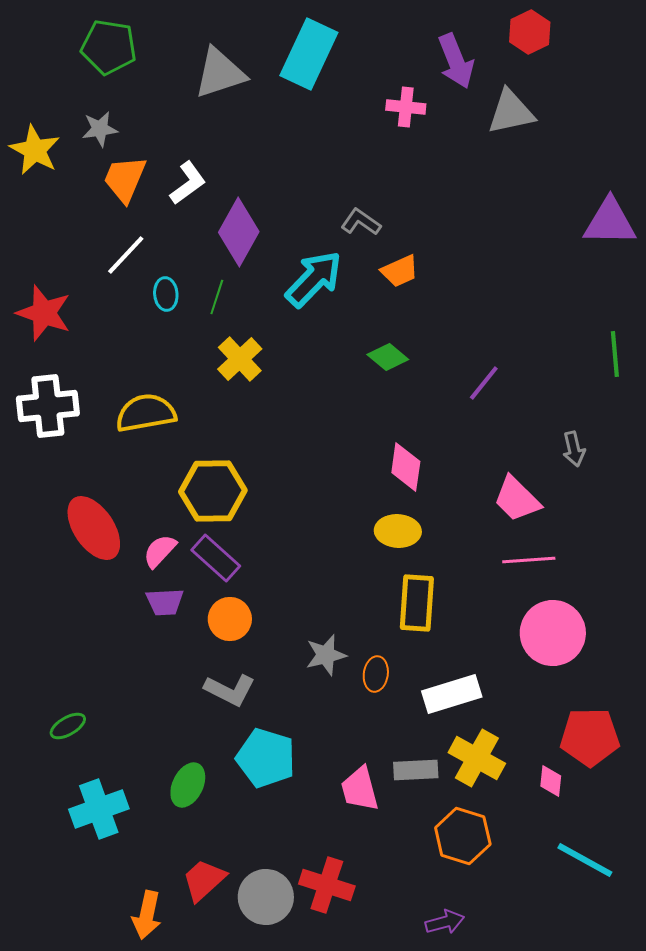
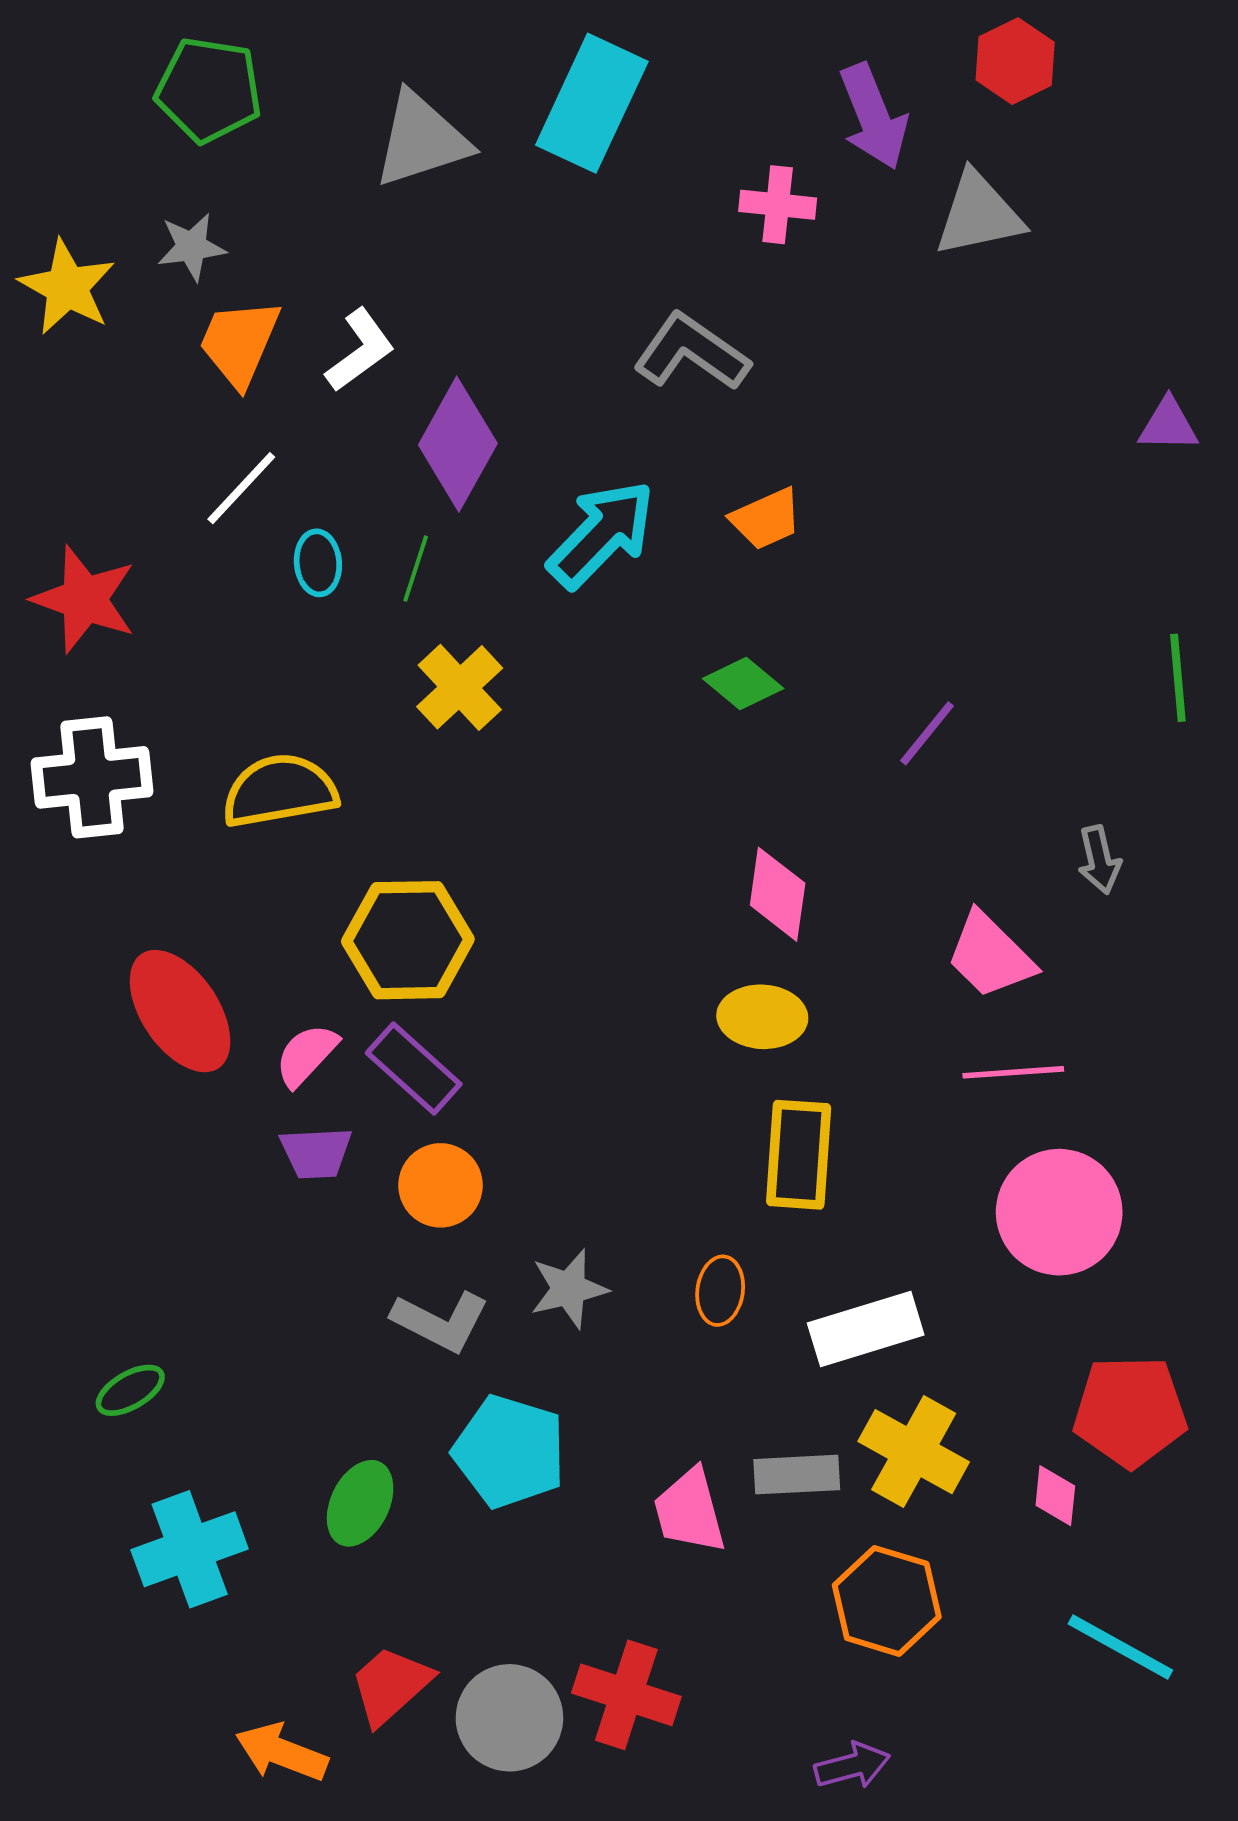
gray L-shape: (361, 222) -> (691, 352), moved, size x1.5
purple triangle: (610, 222) -> (1168, 425), size x0.6
gray star: (326, 655) -> (569, 1289), moved
orange arrow: (147, 915) -> (282, 1752), turned 99

